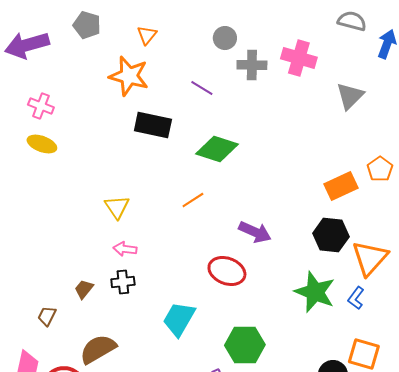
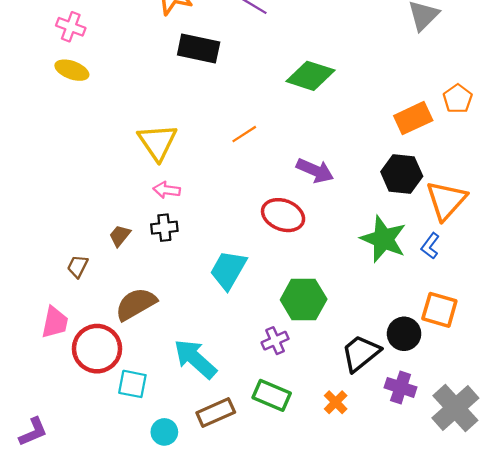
green diamond: (217, 149) -> (310, 76), moved
yellow triangle: (117, 207) -> (157, 142), size x1.4

